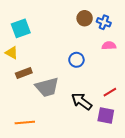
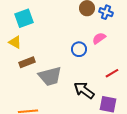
pink semicircle: (109, 46) -> (99, 38), moved, turned -32
red line: (110, 92) -> (112, 73), moved

